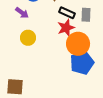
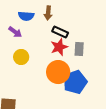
gray rectangle: (86, 15) -> (79, 49), moved
orange circle: (78, 44) -> (58, 72), moved

